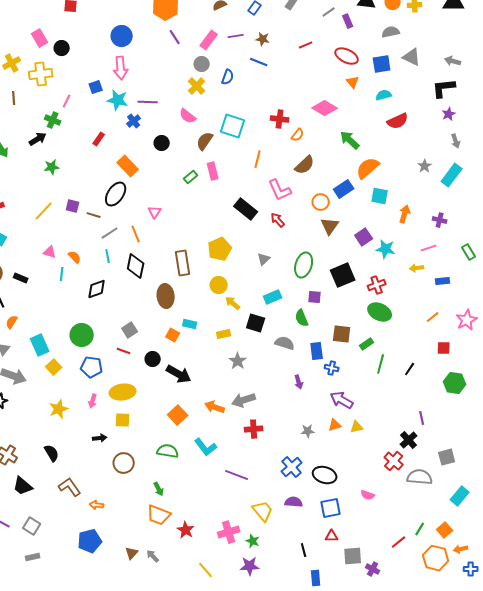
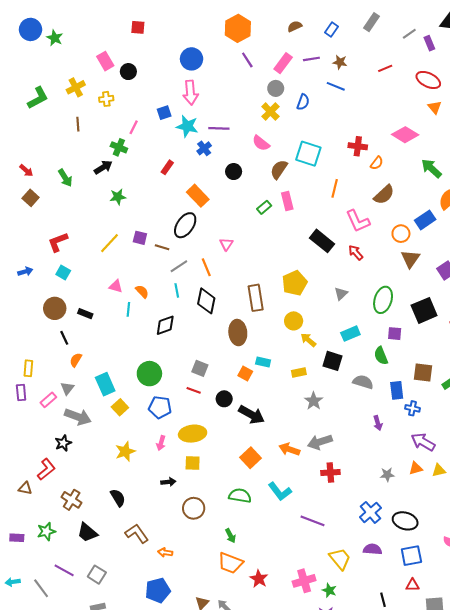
yellow cross: (41, 74) -> (106, 99), size x0.6
gray square: (130, 330) -> (200, 368), turned -35

